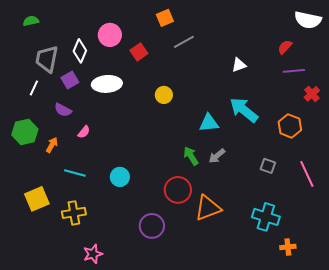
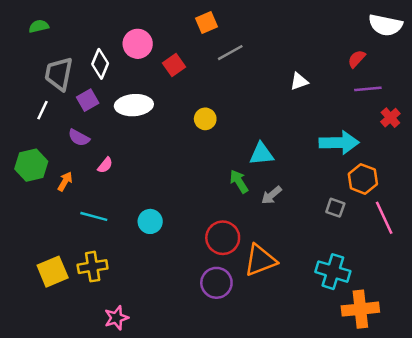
cyan arrow: (244, 110) -> (339, 143), moved, turned 140
orange hexagon: (290, 126) -> (363, 179), moved
green arrow: (191, 156) -> (239, 181), moved
yellow square: (37, 199) -> (53, 272), moved
purple circle: (152, 226) -> (216, 283), moved
orange cross: (288, 247) -> (360, 309), size x1.8

